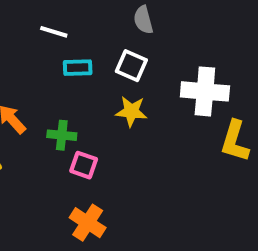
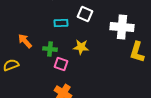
cyan rectangle: (78, 68) -> (61, 23), moved
yellow star: (131, 111) -> (81, 47), moved

